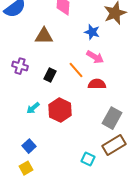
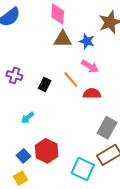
brown triangle: (44, 36) -> (63, 39), moved
red hexagon: (60, 110) -> (47, 151), moved
cyan square: (88, 159) -> (83, 169), size x1.6

